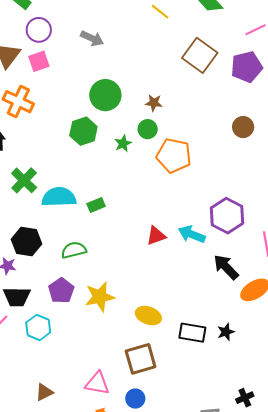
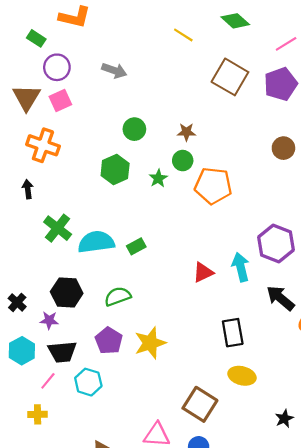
green circle: (105, 95) -> (134, 129), size x0.7
cyan arrow: (192, 234) -> (241, 267), turned 60
yellow ellipse: (148, 316) -> (242, 376), moved
black star: (226, 332) -> (284, 419), moved
black rectangle: (192, 333) -> (233, 333), moved, turned 76
brown square: (141, 359) -> (200, 404), turned -36

